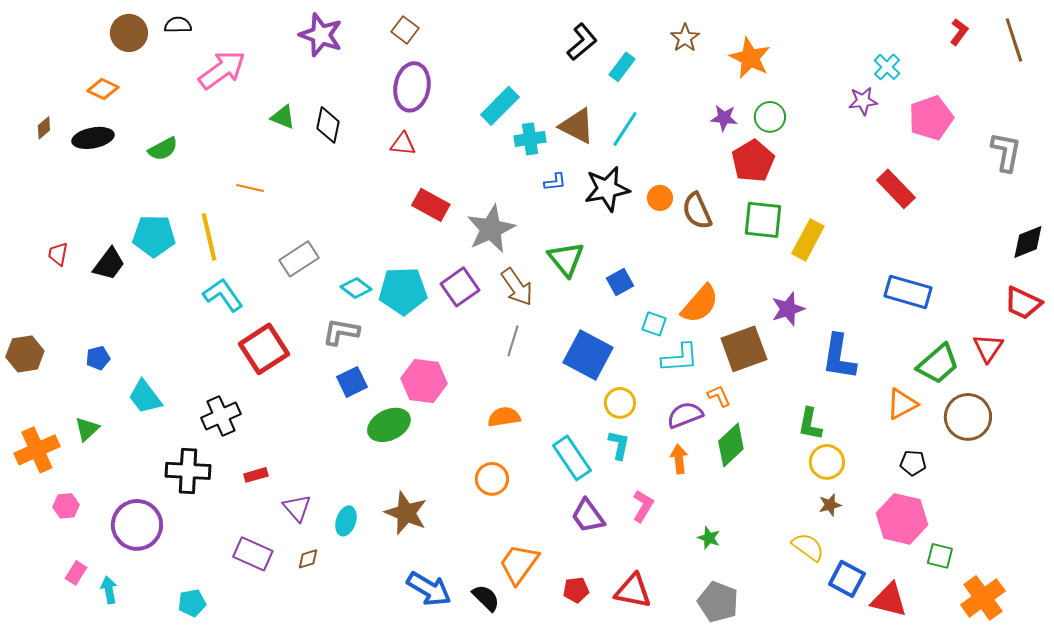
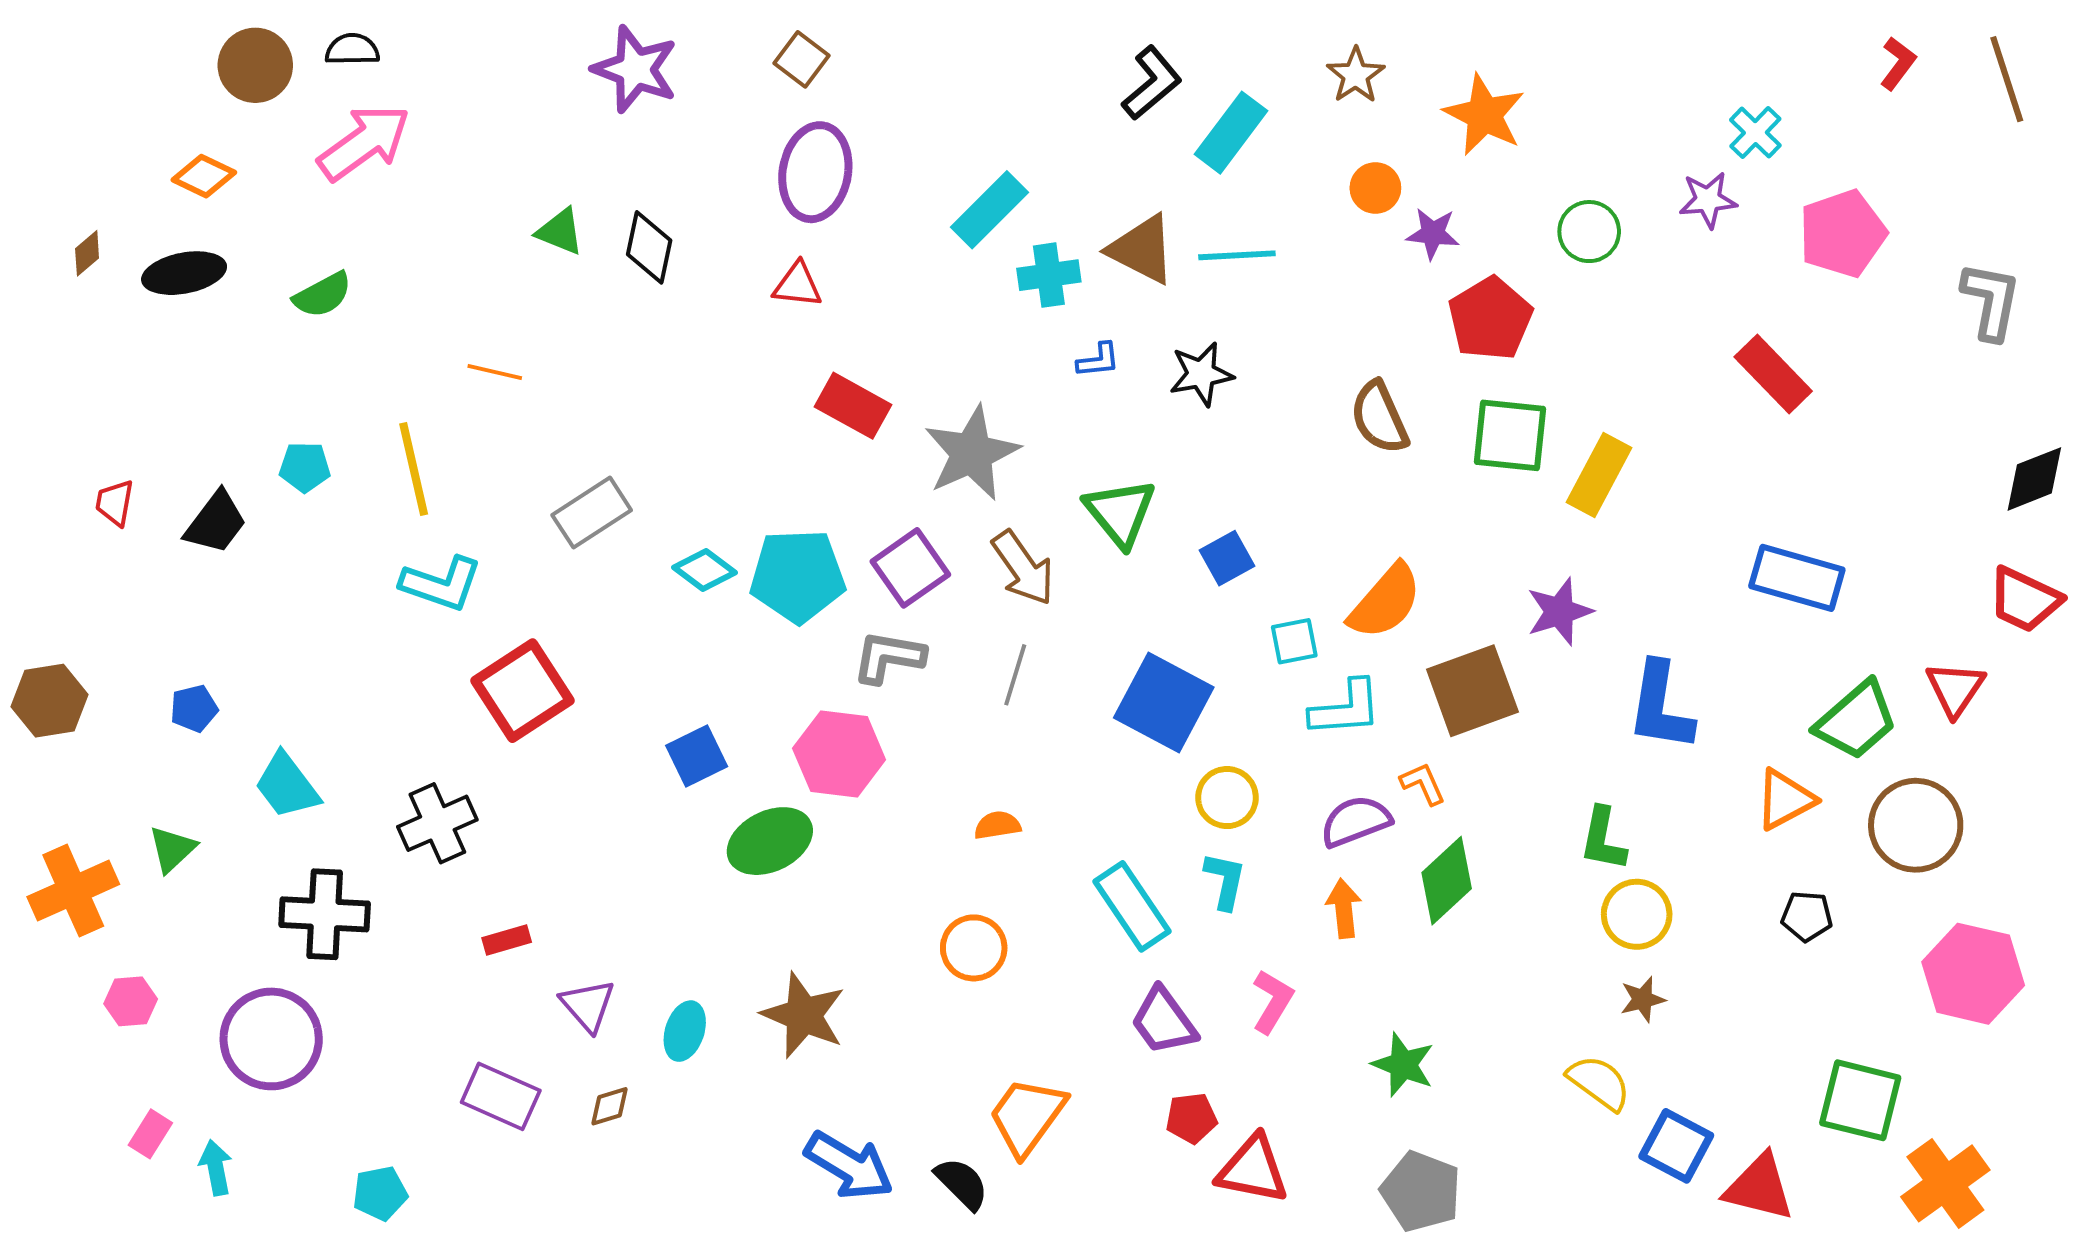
cyan rectangle: (622, 67) -> (1231, 133), size x1.4
pink arrow: (222, 70) -> (364, 142), moved
green circle: (770, 117) -> (1589, 232), moved
cyan line: (625, 129) -> (1237, 255), turned 54
black star: (607, 189) -> (1201, 374), size x0.7
orange circle: (660, 198) -> (1375, 188), moved
cyan pentagon: (154, 236) -> (305, 467), size x0.6
cyan L-shape: (223, 295) -> (441, 584), turned 144
cyan square: (654, 324) -> (1294, 641), turned -30
gray L-shape: (341, 332) -> (889, 657), moved
orange semicircle: (504, 417) -> (997, 825), size x0.7
black cross: (188, 471) -> (325, 914), moved
pink hexagon: (902, 519) -> (1973, 974), moved
green star: (709, 538) -> (1403, 1065), size x1.4
green square: (940, 556) -> (1860, 1100), size x1.6
red pentagon: (576, 590) -> (1191, 1118), moved

